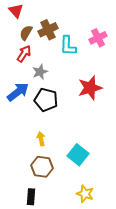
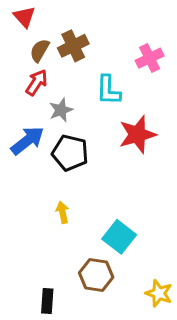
cyan L-shape: (68, 46) -> (108, 90), moved
brown hexagon: (42, 167) -> (96, 275), moved
yellow star: (85, 194) -> (159, 293), moved

